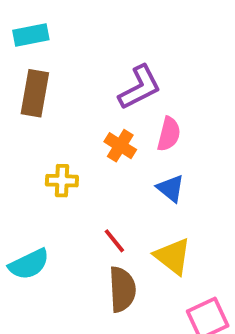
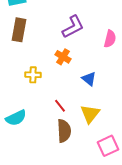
pink semicircle: (169, 134) -> (110, 39), moved
yellow triangle: (173, 256) -> (90, 114), turned 30

